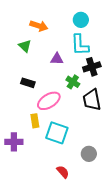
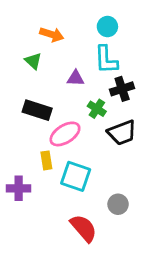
black rectangle: (28, 83) -> (37, 110), size x1.5
black trapezoid: (92, 100) -> (122, 133), turned -100
red semicircle: (63, 172) -> (84, 228), size x1.6

